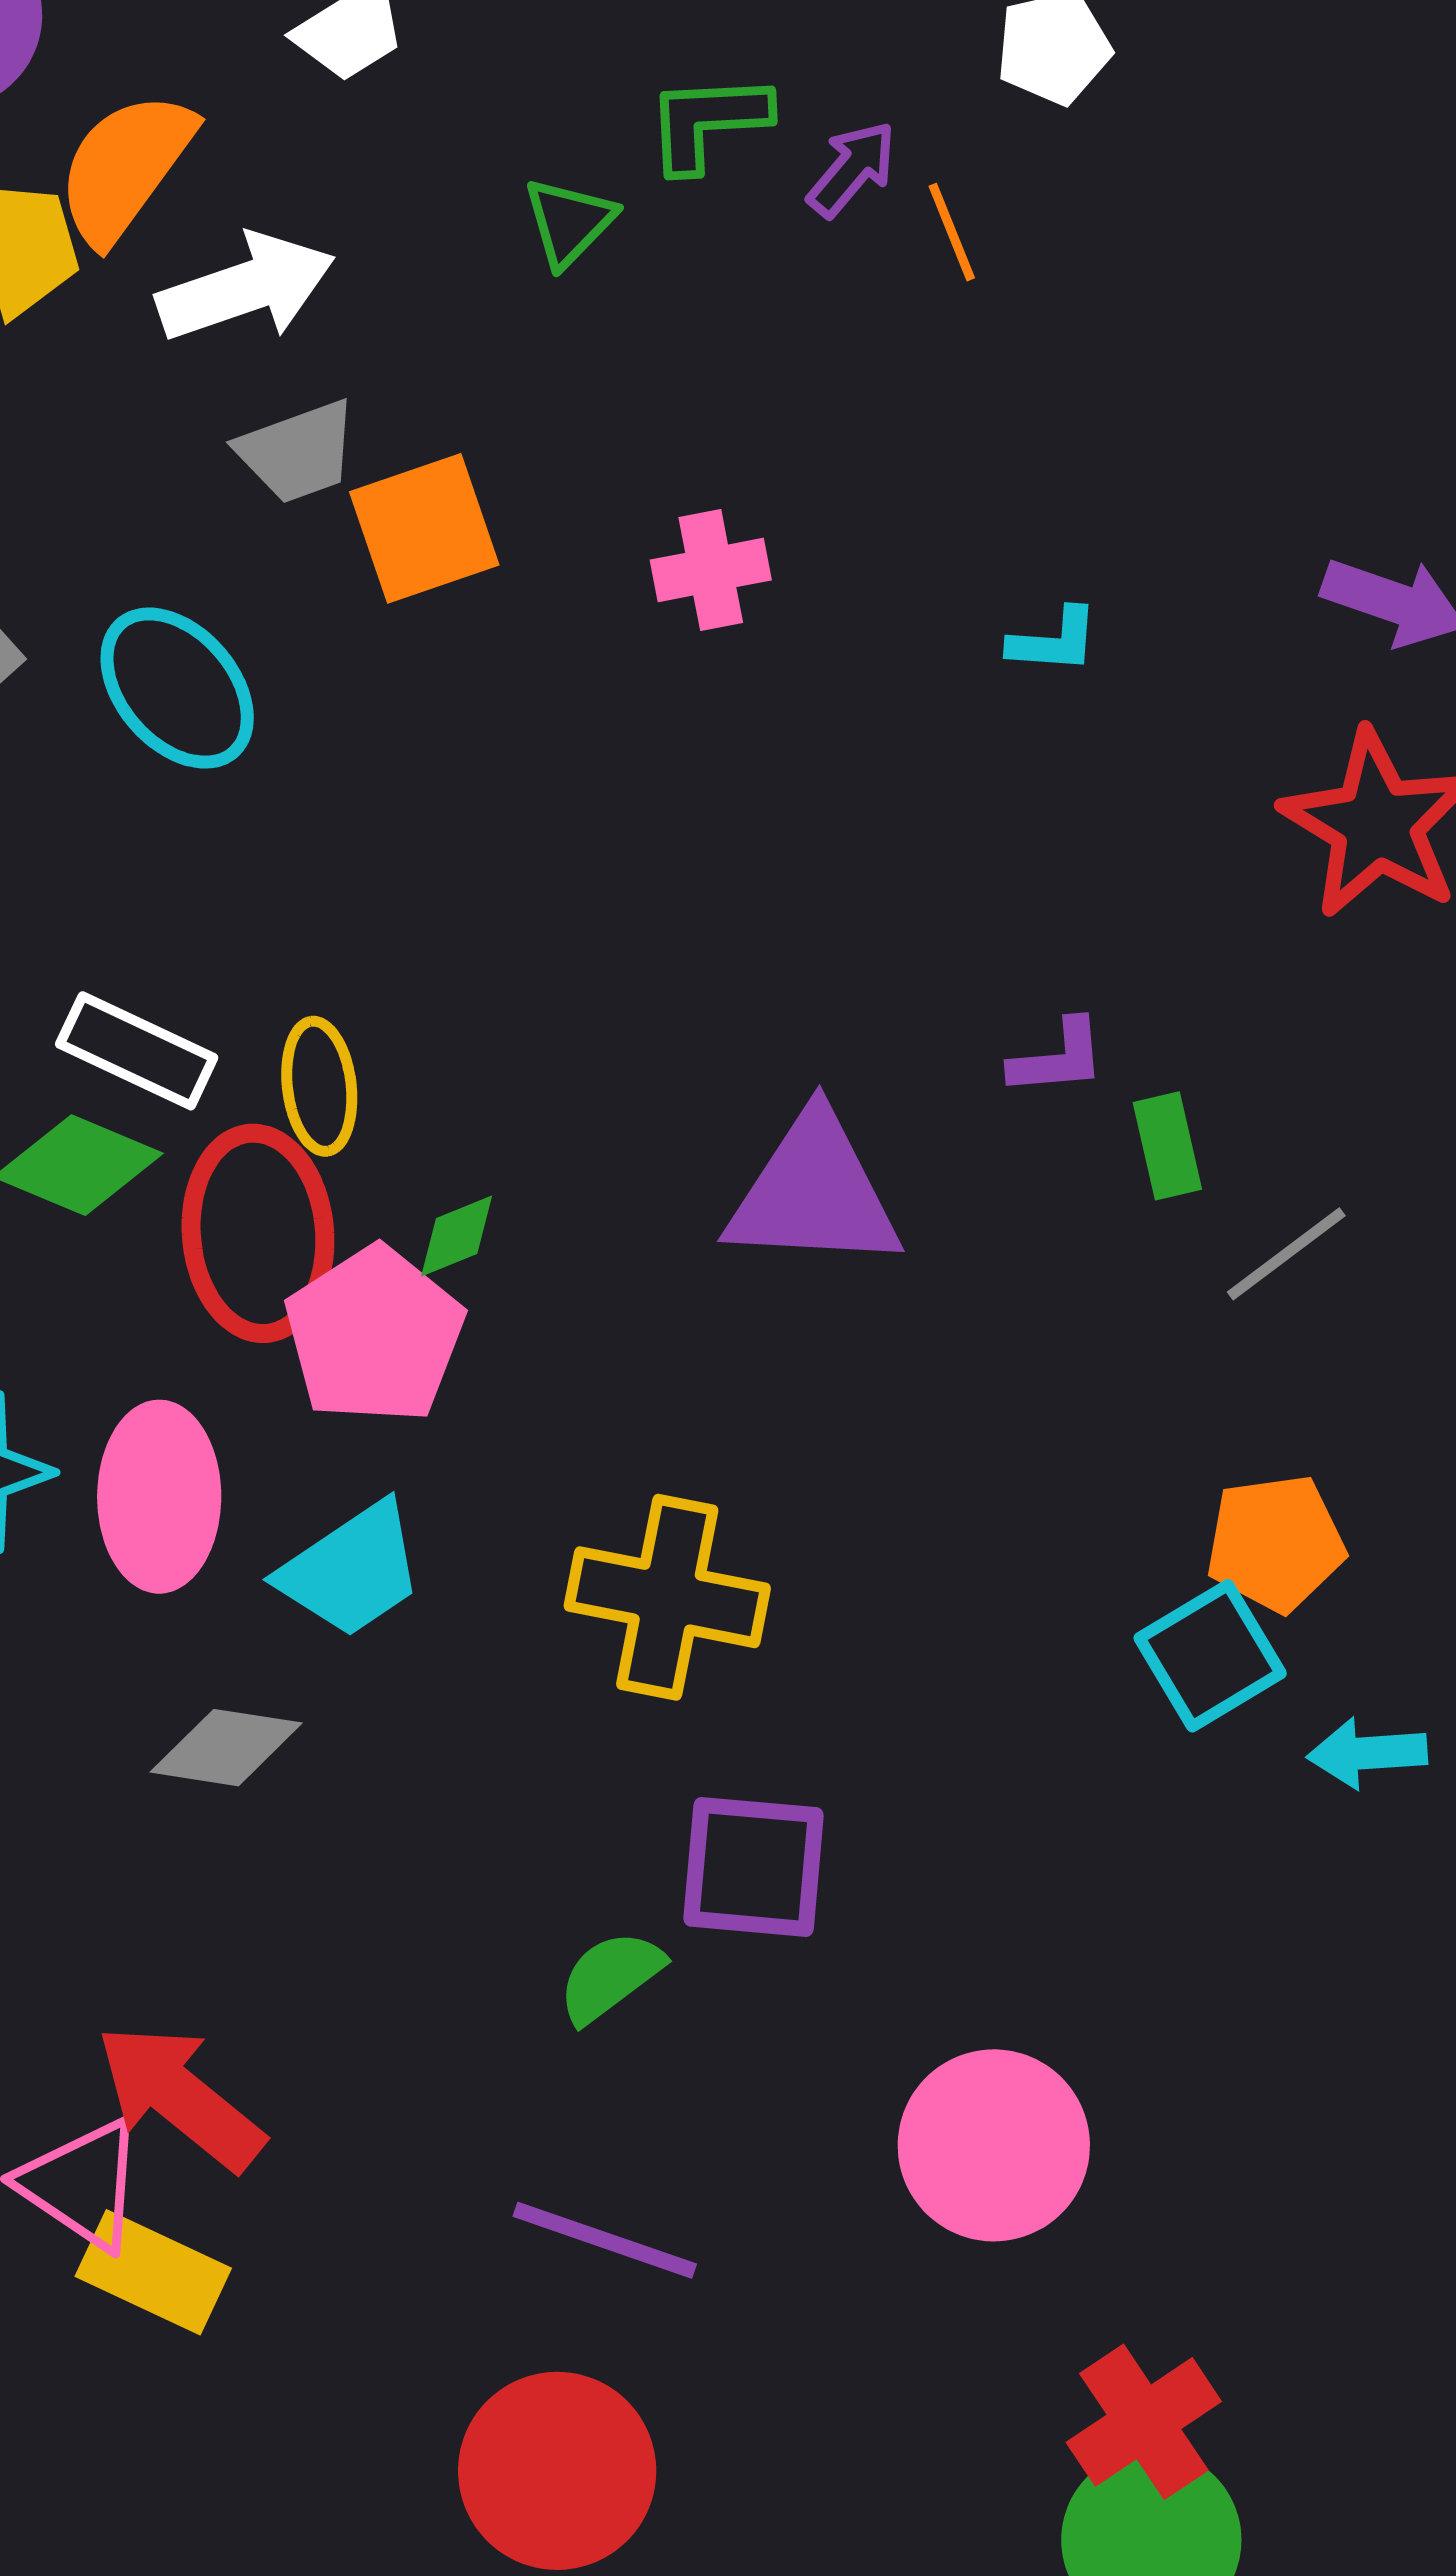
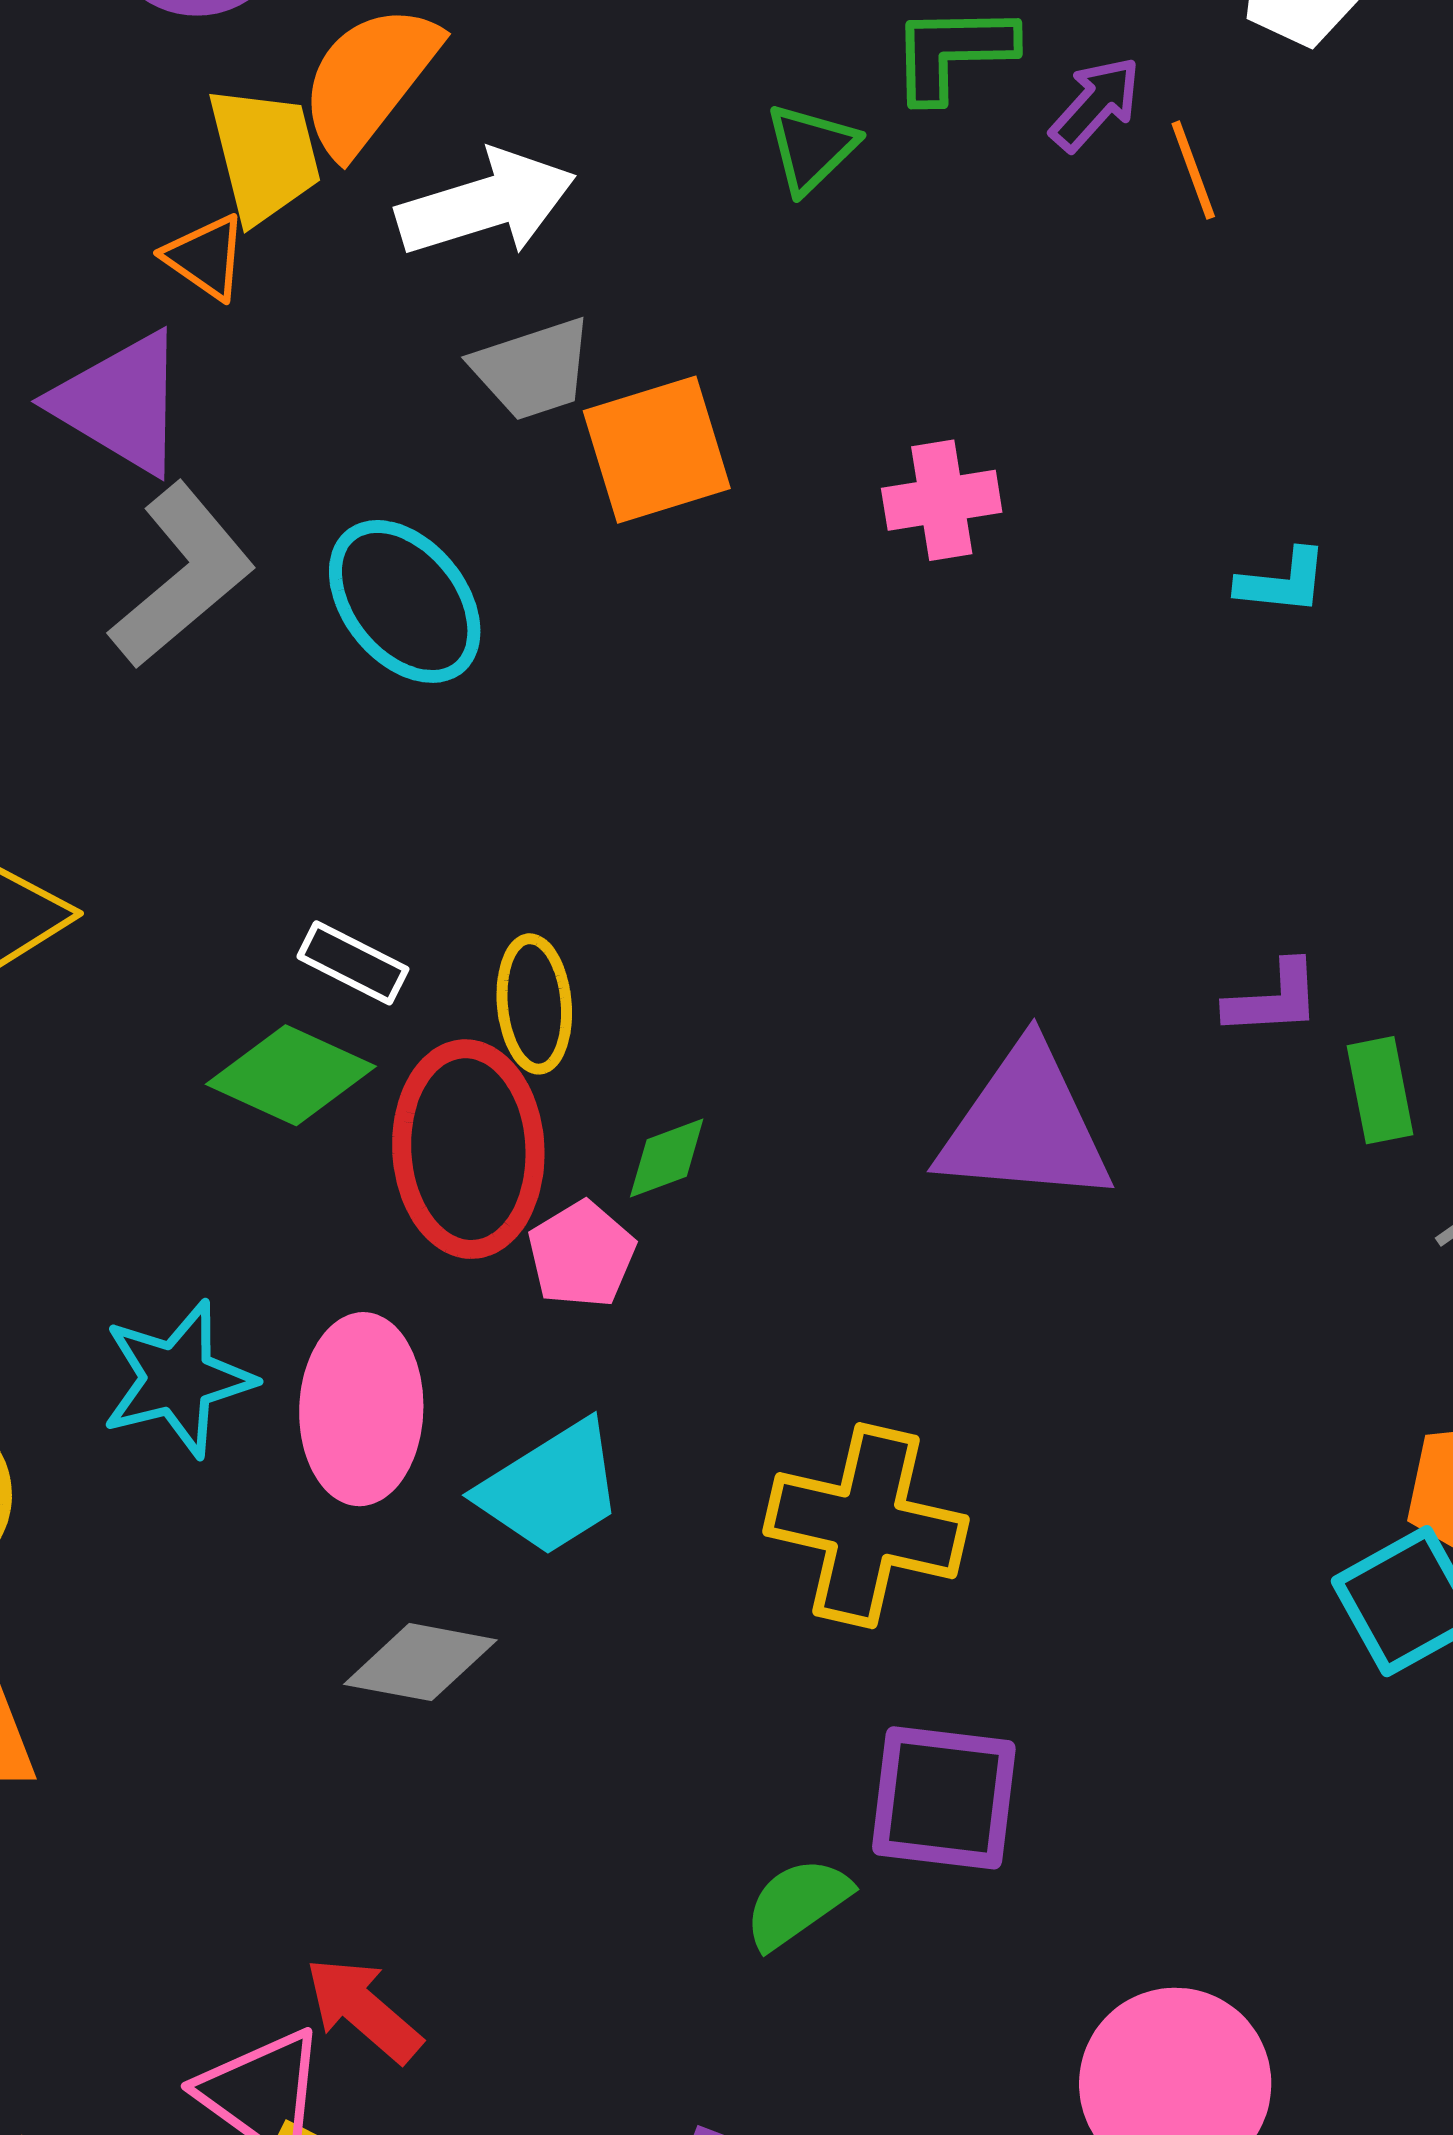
white rectangle: (137, 1051) -> (353, 963), size x0.7
pink pentagon: (374, 1335) -> (582, 1254), size x0.6
red arrow: (180, 2097) -> (363, 2010), size x0.7

